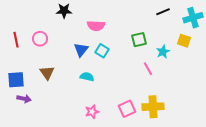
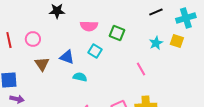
green square: (139, 40) -> (117, 33), moved, turned 35
blue triangle: (81, 50) -> (67, 57), moved, turned -49
cyan star: (163, 52) -> (156, 43), moved
brown triangle: (47, 73) -> (42, 64), moved

